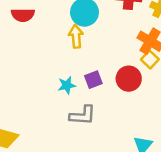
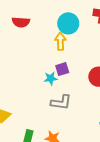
purple square: (93, 80) -> (62, 69), moved

